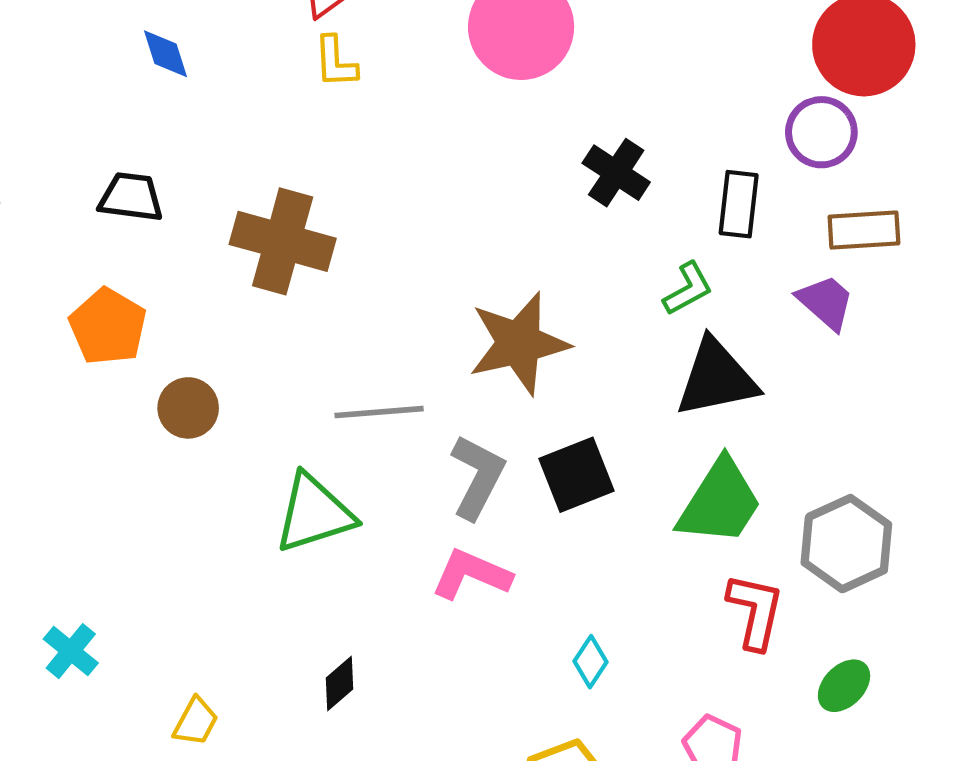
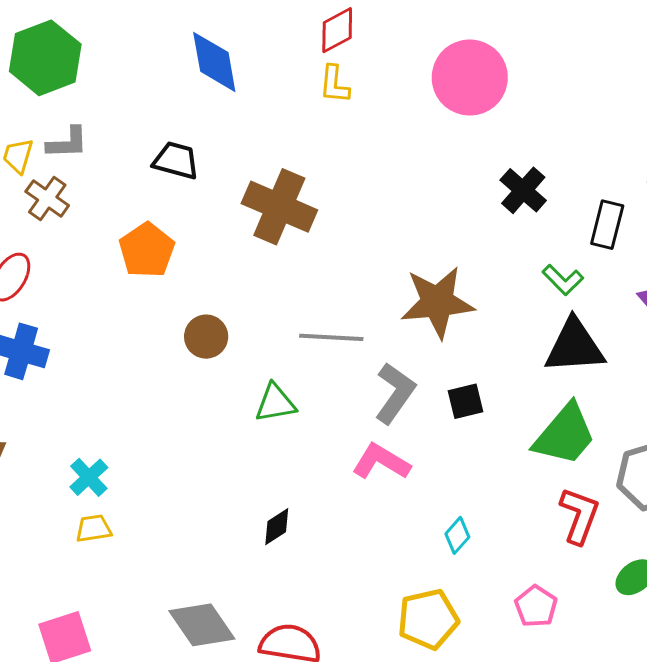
blue diamond: (165, 54) -> (214, 62), size x1.6
green L-shape: (688, 289) -> (563, 280), turned 66
brown circle: (188, 408) -> (206, 337), moved
black square: (576, 475) -> (466, 401), size x0.7
green triangle: (314, 513) -> (275, 403), size x0.7
yellow trapezoid: (196, 722) -> (94, 528), moved, turned -135

